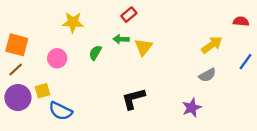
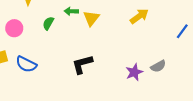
yellow arrow: (212, 45) -> (139, 16), moved
gray semicircle: (207, 75) -> (158, 66), moved
blue semicircle: (61, 111) -> (26, 64), moved

